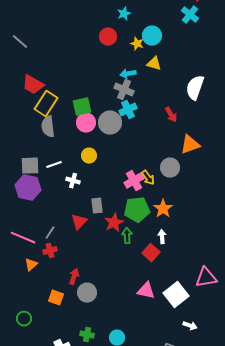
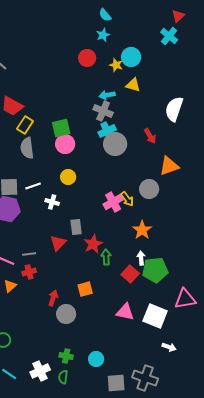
yellow rectangle: (46, 104) -> (25, 125), size x0.7
gray circle: (110, 123) -> (115, 144), moved
green pentagon: (137, 210) -> (155, 270), moved
gray line: (50, 233) -> (29, 254), turned 48
white square: (176, 295) -> (155, 316), turned -30
orange square: (56, 298) -> (85, 289), moved, turned -35

